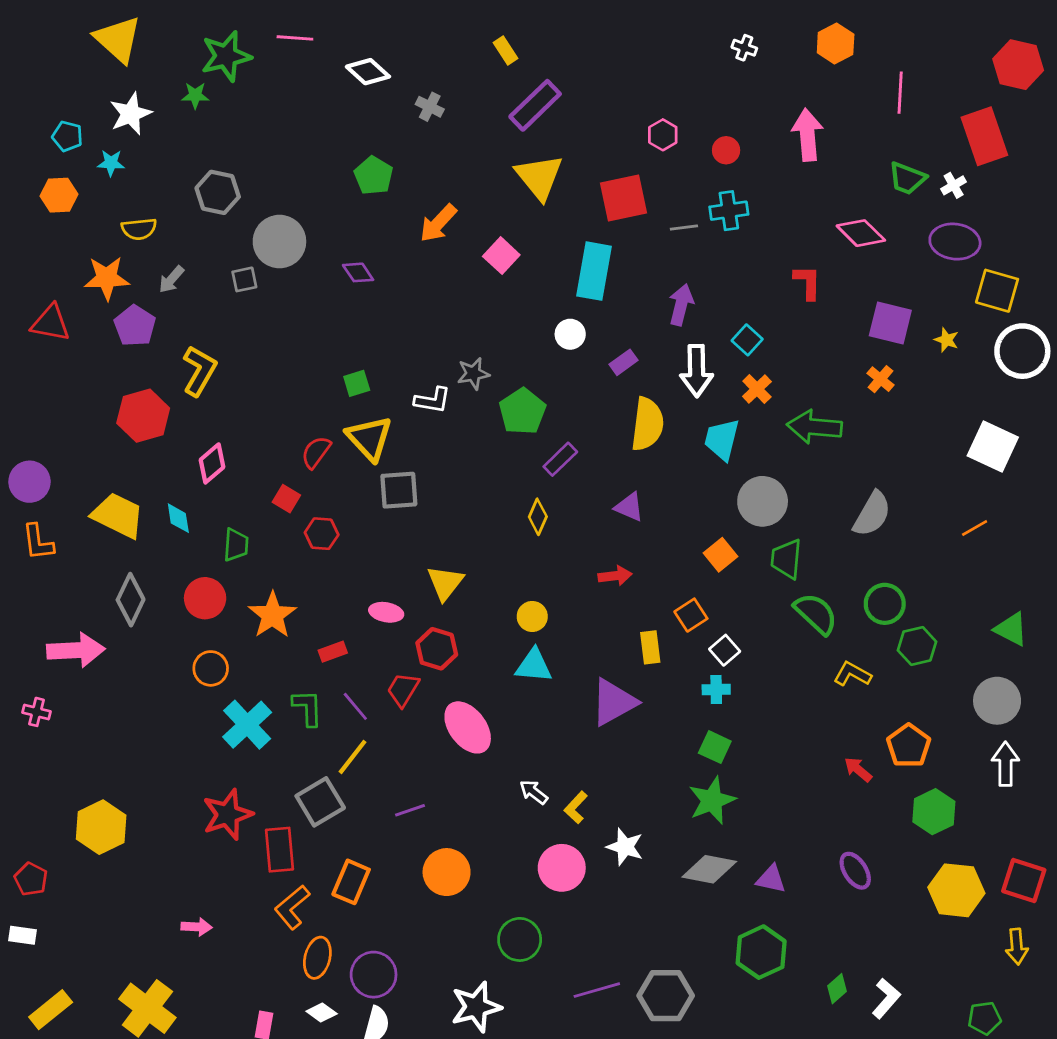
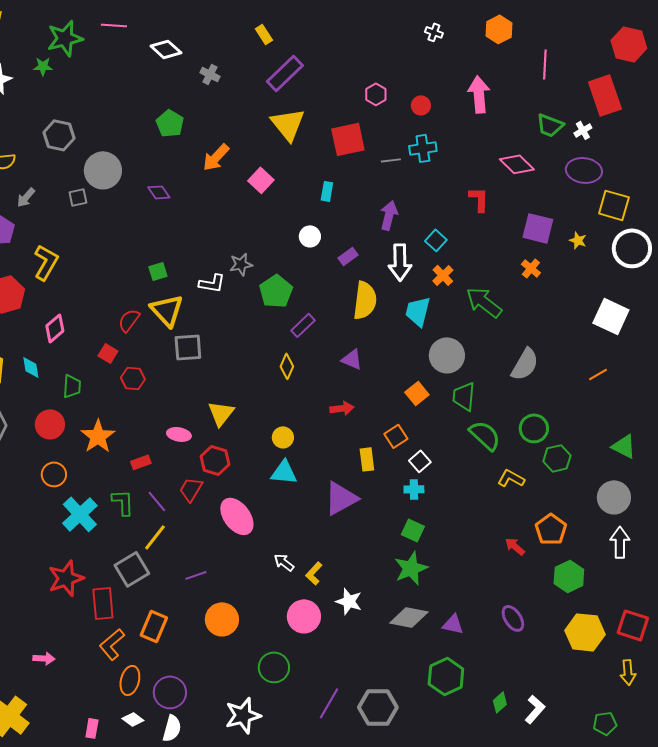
cyan rectangle: (594, 271) -> (327, 191), size x0.5
green arrow: (814, 427) -> (484, 302), turned 33
purple line: (597, 990) -> (329, 703), turned -44

